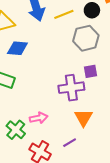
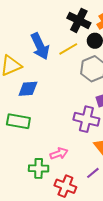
purple cross: (71, 88) -> (86, 119), turned 30
green cross: (16, 130) -> (39, 168), turned -30

